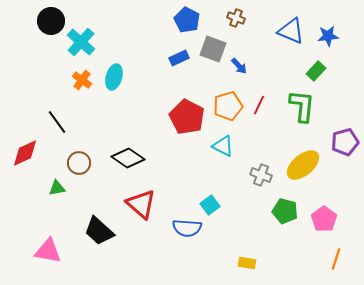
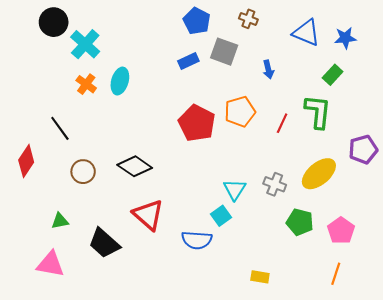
blue arrow: (239, 66) -> (268, 69), moved, turned 30
red line: (259, 105) -> (282, 123), moved
cyan triangle: (223, 146) -> (235, 189), moved, turned 35
red diamond: (25, 153) -> (26, 161), turned -32
green triangle: (57, 188) -> (60, 221), moved
orange line: (336, 259) -> (336, 274), moved

